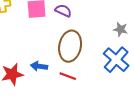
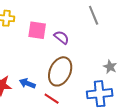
blue cross: (116, 60) -> (100, 94), turned 30

